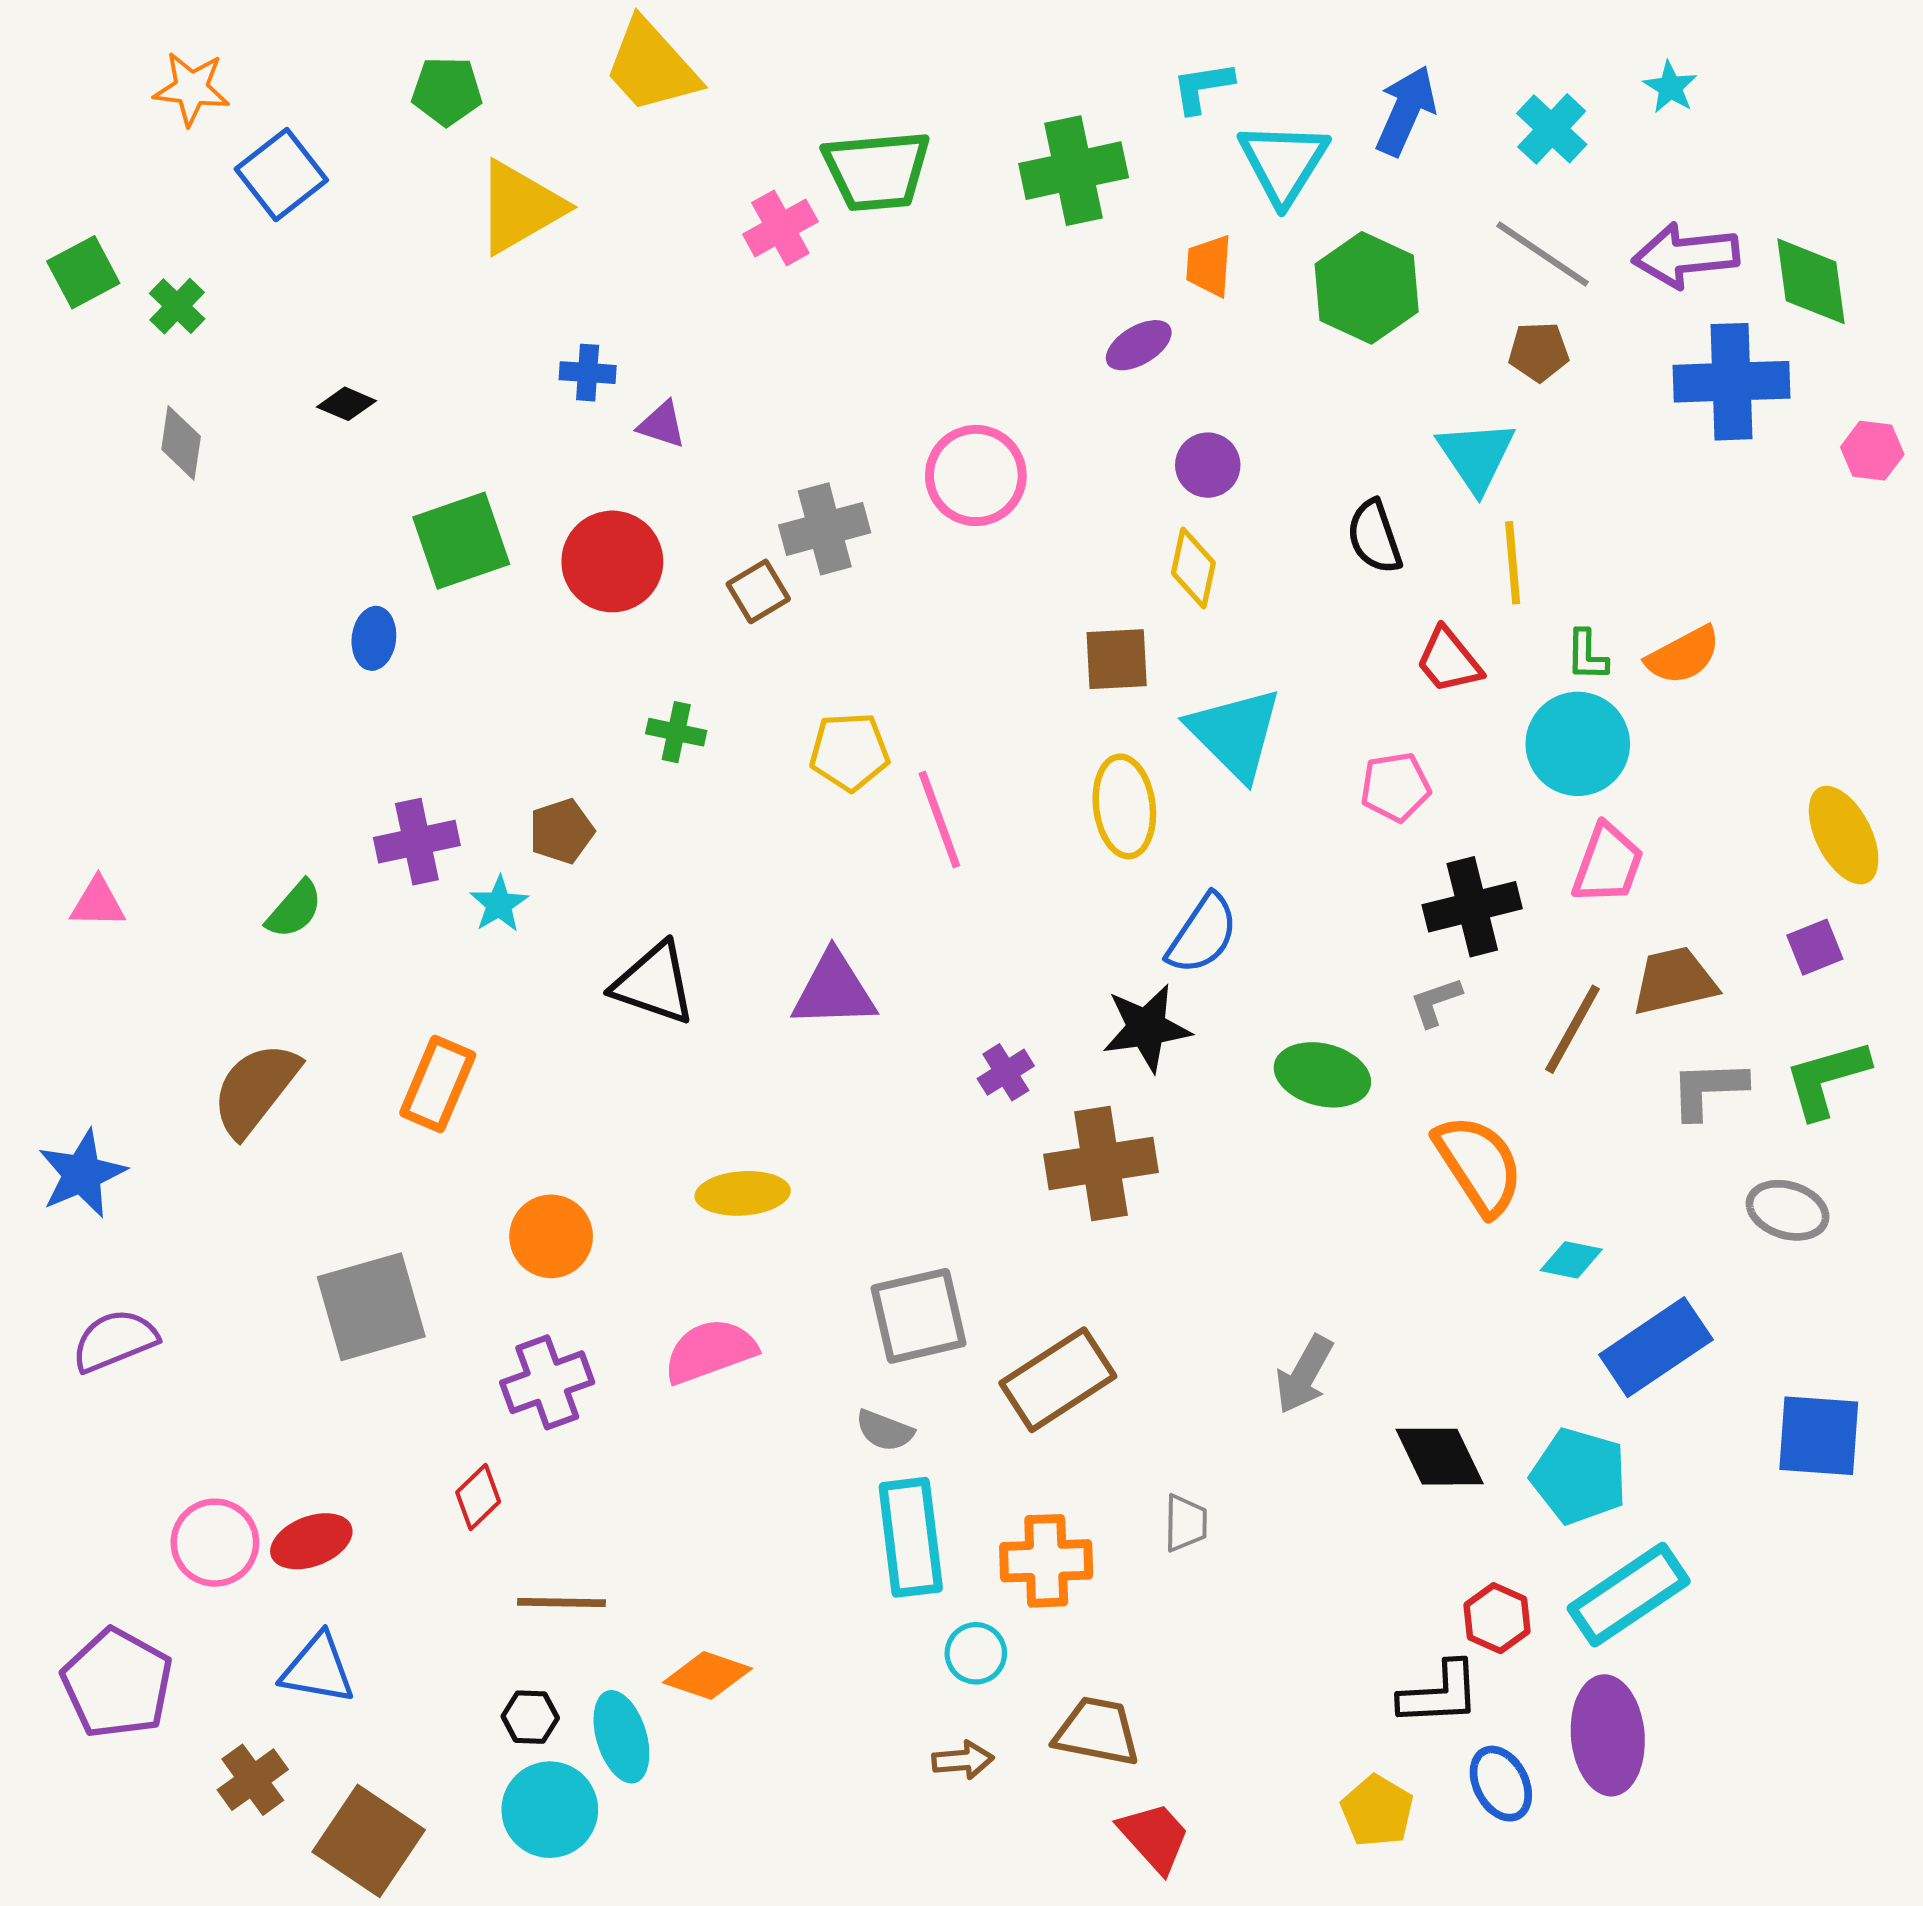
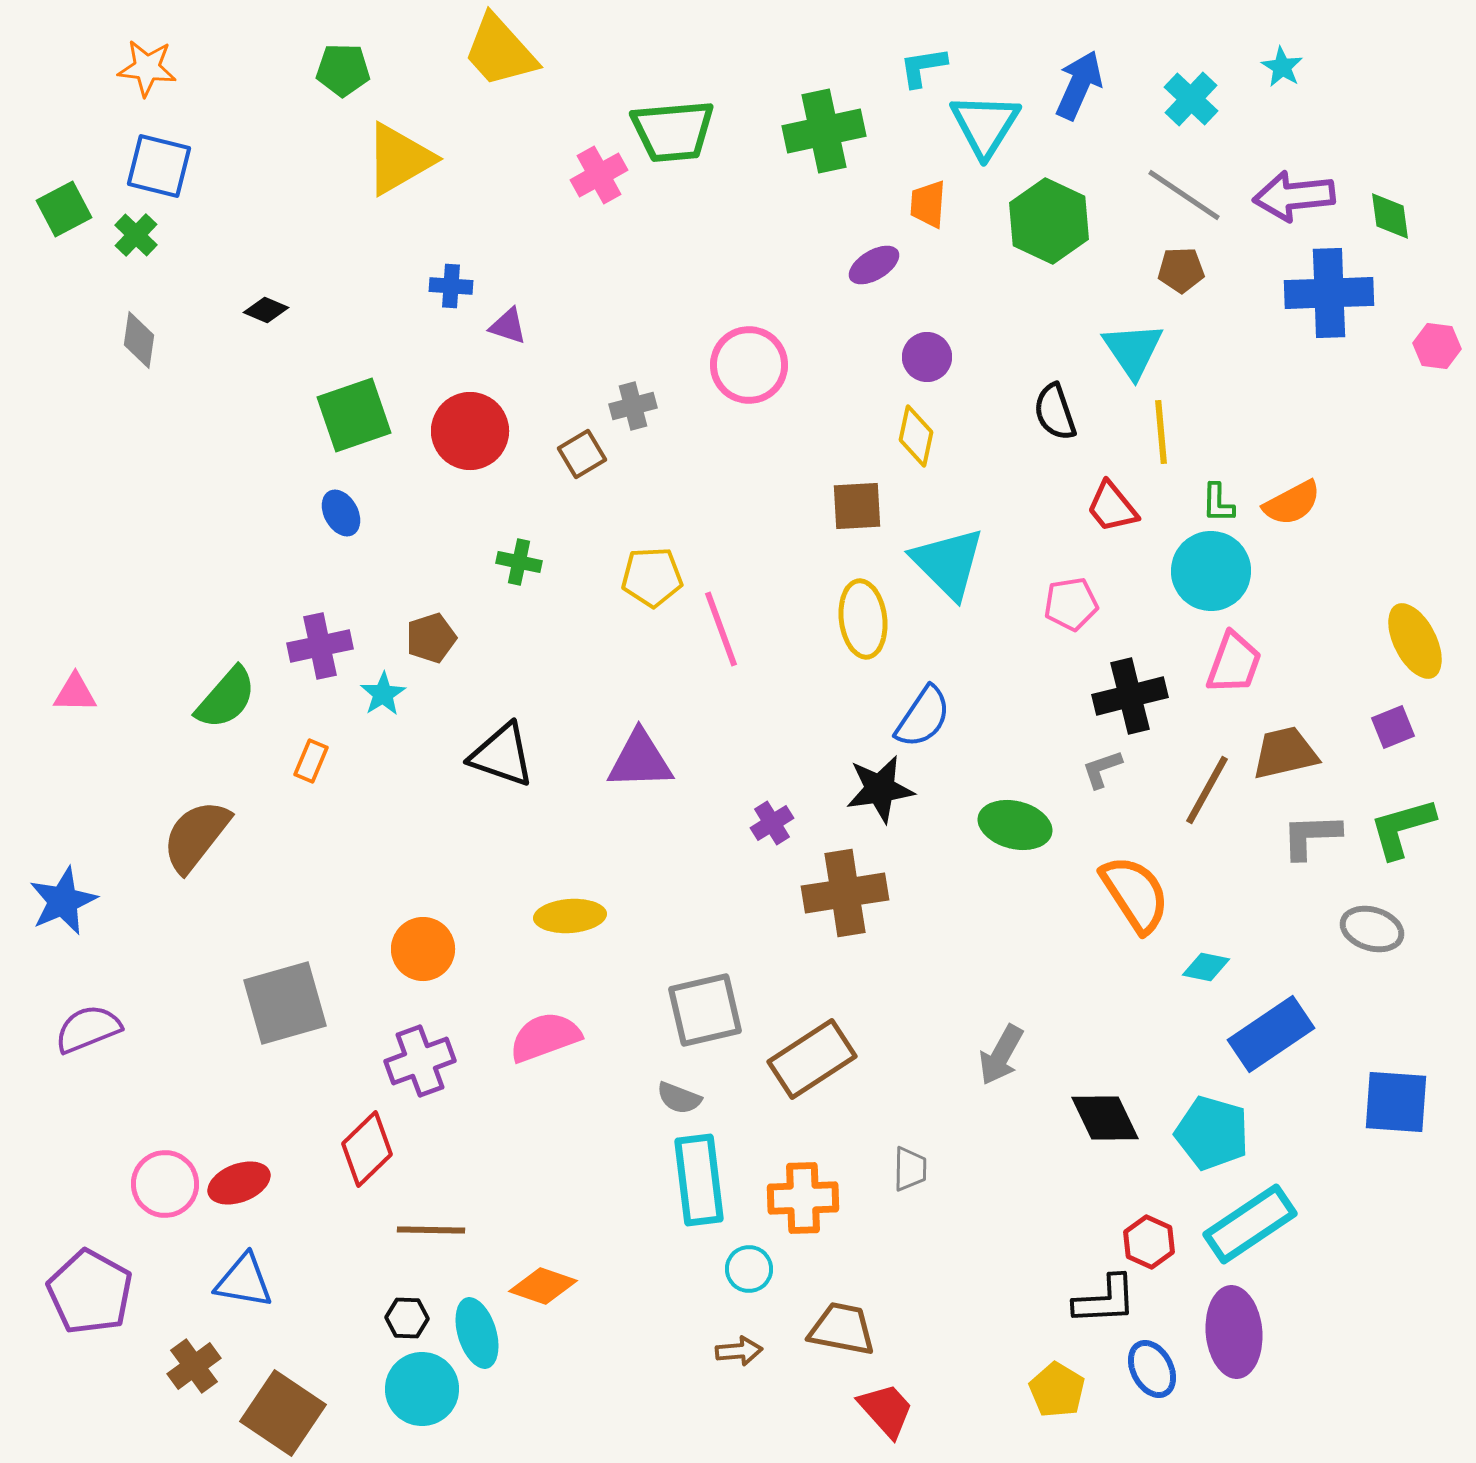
blue square: (281, 175) -> (159, 166), moved, turned -38
green diamond: (1811, 281) -> (1390, 216), size x0.7
gray cross: (825, 529) -> (633, 406), size x0.7
blue ellipse: (374, 638) -> (341, 513), moved, turned -36
green semicircle: (294, 909) -> (226, 698), size x1.4
orange rectangle: (438, 1084) -> (311, 761), moved, size x0.6
red diamond: (478, 1497) -> (367, 1149), size x1.5

